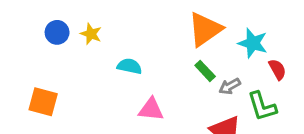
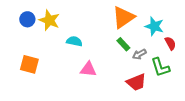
yellow star: (91, 34) -> (49, 20), size x1.5
orange square: (43, 102) -> (29, 64), moved

